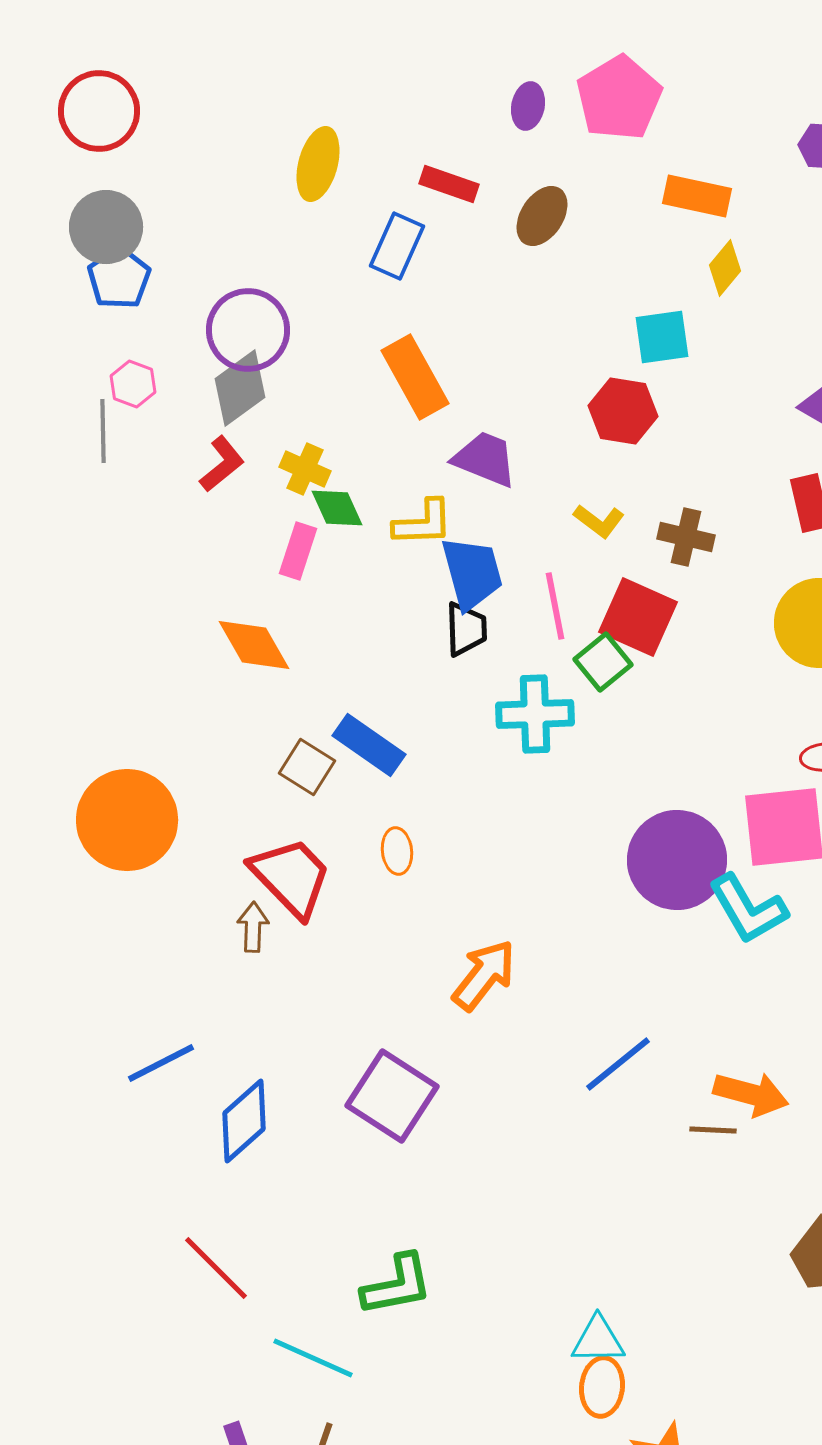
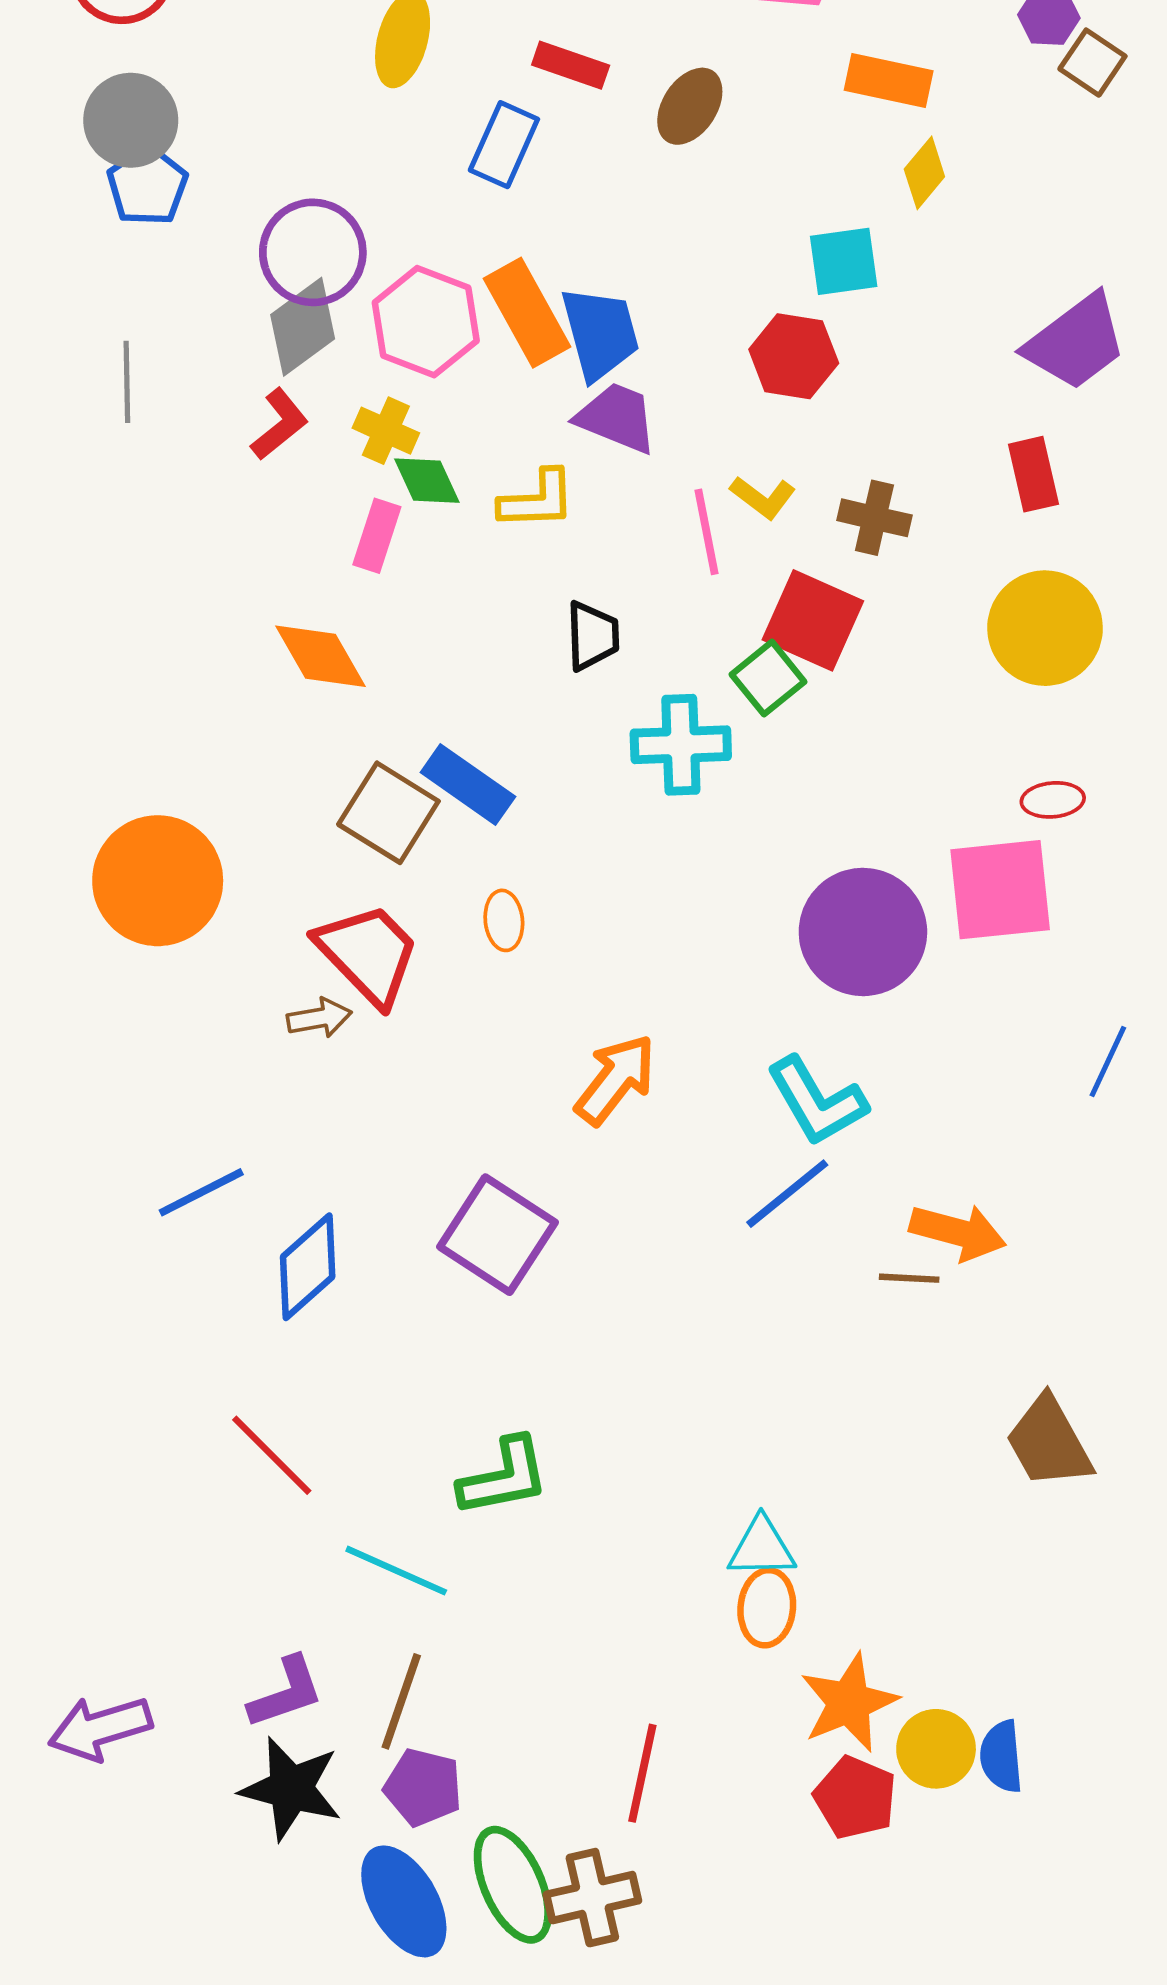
pink hexagon: (133, 384) -> (426, 322), moved, size x1.8
blue trapezoid: (472, 573) -> (600, 333), moved
pink line: (555, 606) -> (706, 532), moved
brown square: (307, 767) -> (388, 813), size x1.4
cyan L-shape: (748, 909) -> (817, 1101), moved
brown arrow: (253, 927) -> (319, 1018), turned 78

